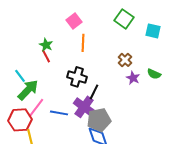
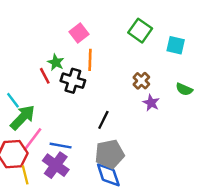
green star: (46, 45) -> (56, 62), moved
green semicircle: (154, 74) -> (184, 89), moved
black cross: (77, 77) -> (73, 81), moved
purple cross: (84, 107) -> (56, 165), moved

